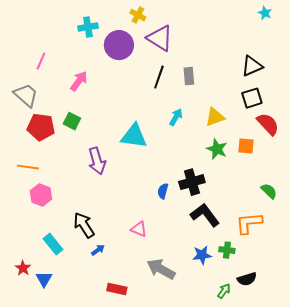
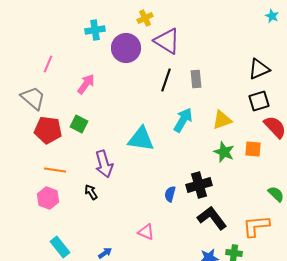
yellow cross: (138, 15) -> (145, 18), turned 35
cyan arrow: (176, 117) -> (183, 120), size x1.4
orange line: (28, 167) -> (55, 170), moved
black arrow: (84, 225) -> (91, 192), moved, size x0.6

